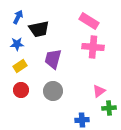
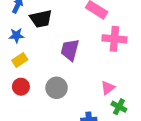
pink cross: (93, 47) -> (114, 39), moved
purple trapezoid: (53, 59) -> (70, 50), moved
green cross: (109, 108) -> (119, 107), turned 32

